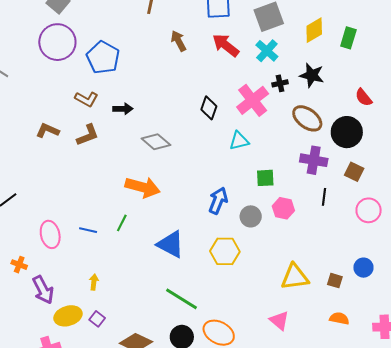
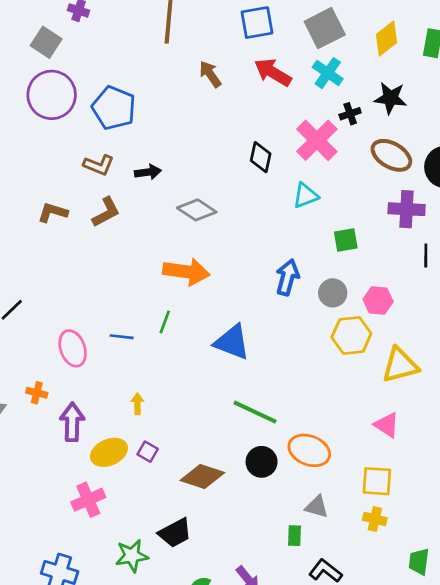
pink hexagon: (283, 208) -> (378, 301), moved
yellow hexagon: (225, 251) -> (351, 335), moved
purple arrow: (43, 290) -> (72, 422), turned -144

